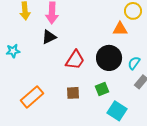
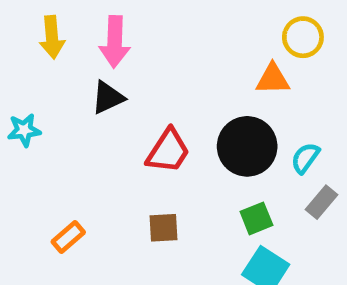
green square: (102, 89) -> (256, 218), moved
orange rectangle: (32, 97) -> (68, 237), size x0.6

